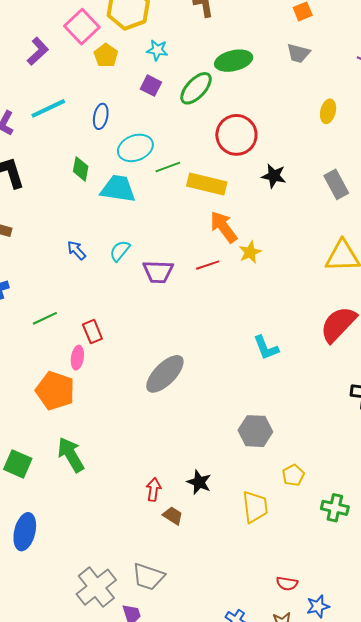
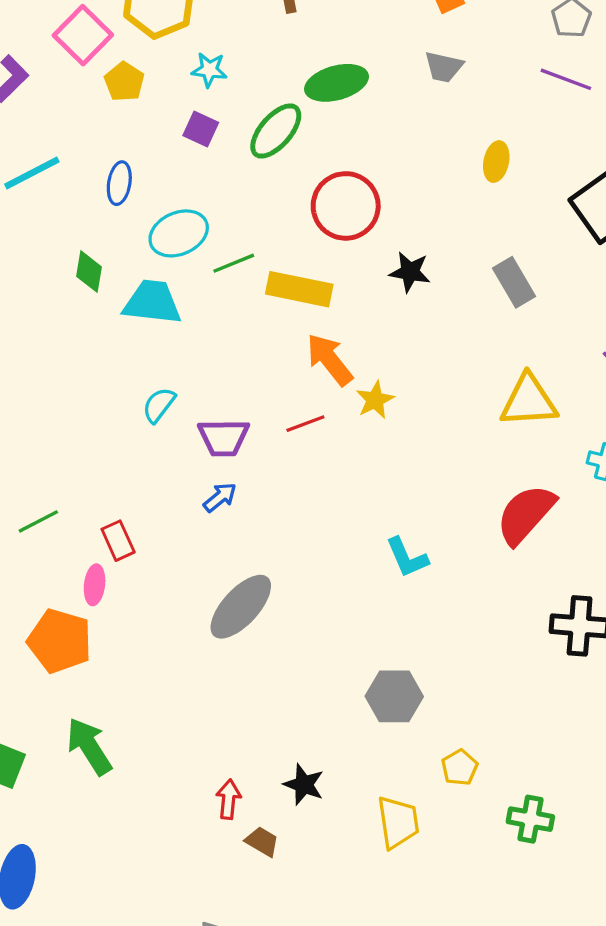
blue arrow: (76, 250) -> (220, 497), moved, turned 95

